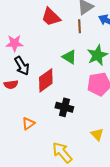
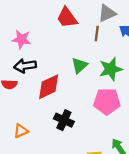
green triangle: (69, 57) -> (79, 65), turned 35
black arrow: (22, 66) -> (25, 66), turned 102

